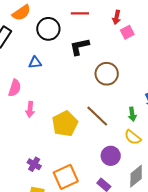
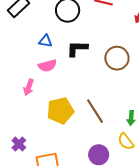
black L-shape: (80, 47) -> (77, 49), moved
brown circle: (107, 74) -> (117, 58), moved
pink semicircle: (15, 88) -> (47, 66), moved, turned 42

